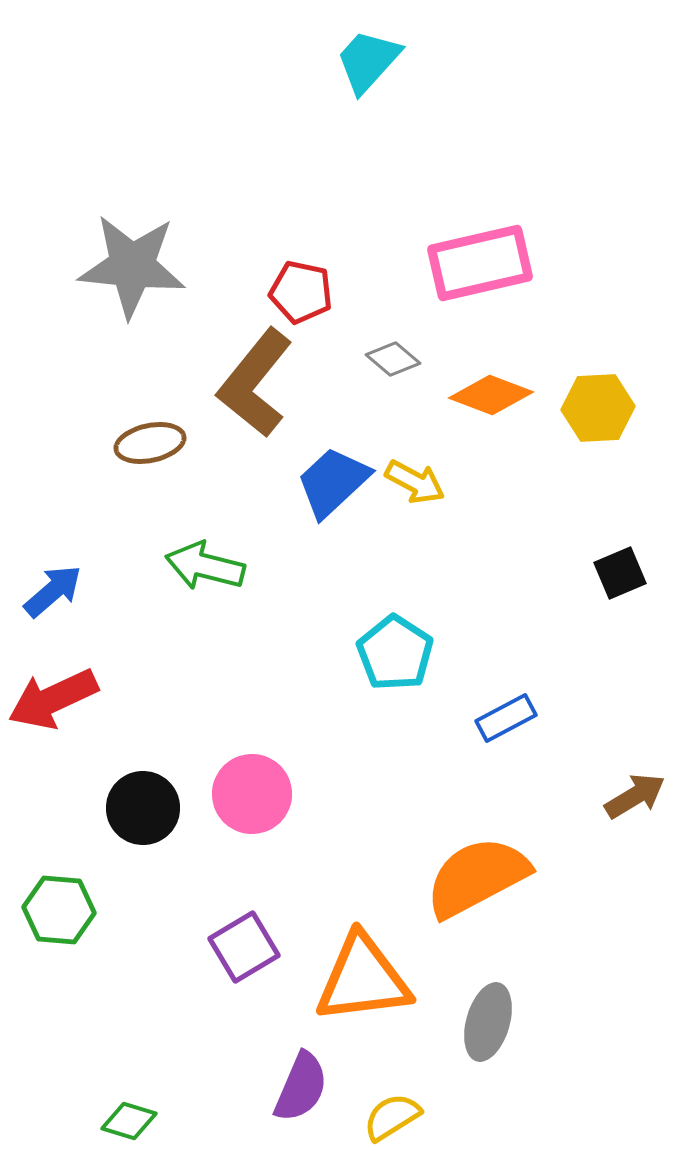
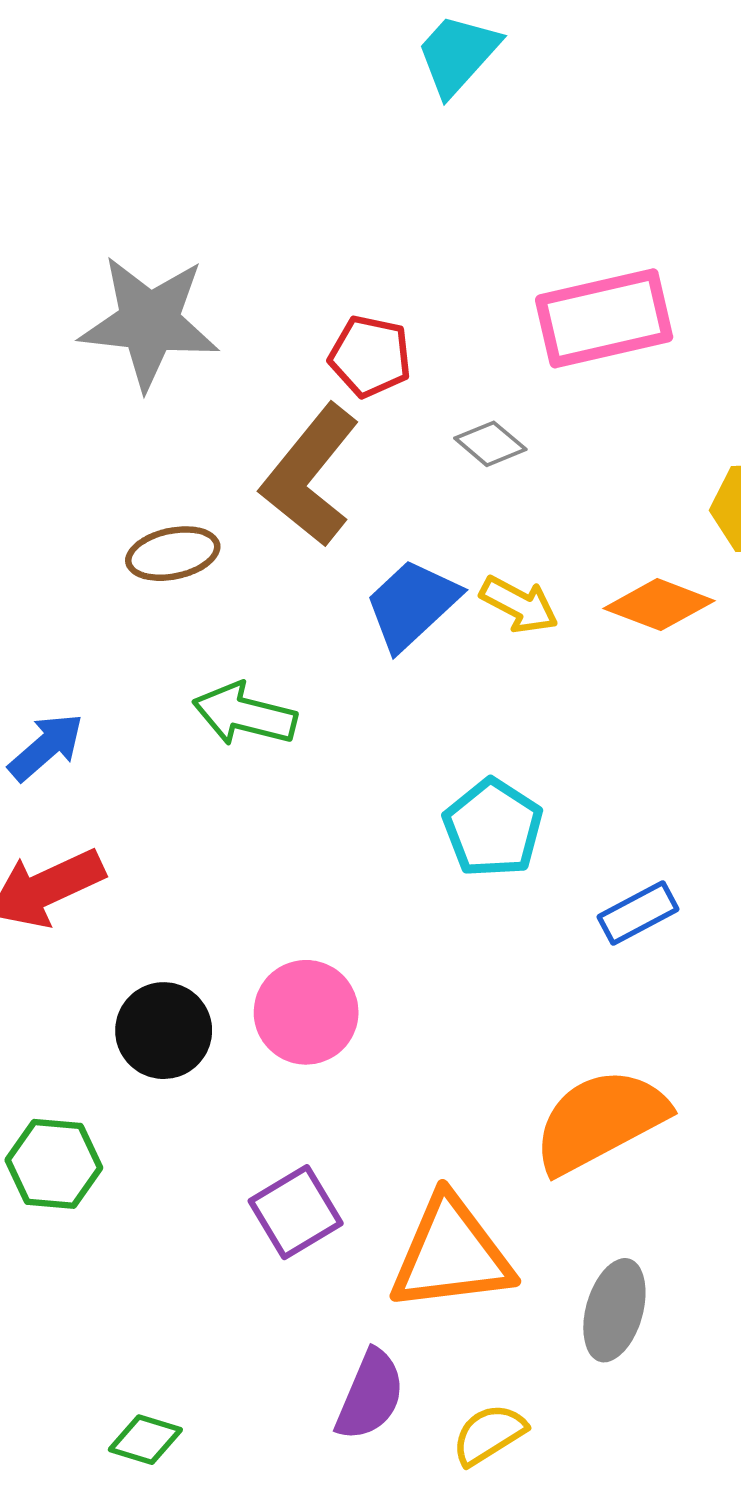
orange diamond: (491, 395) -> (659, 605), moved

